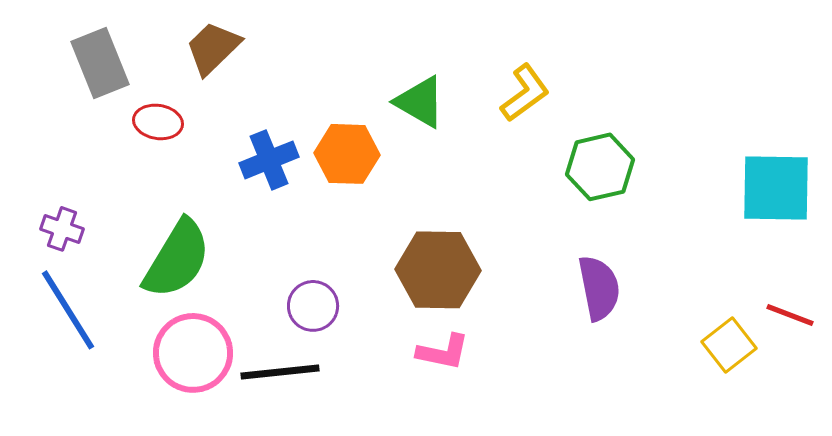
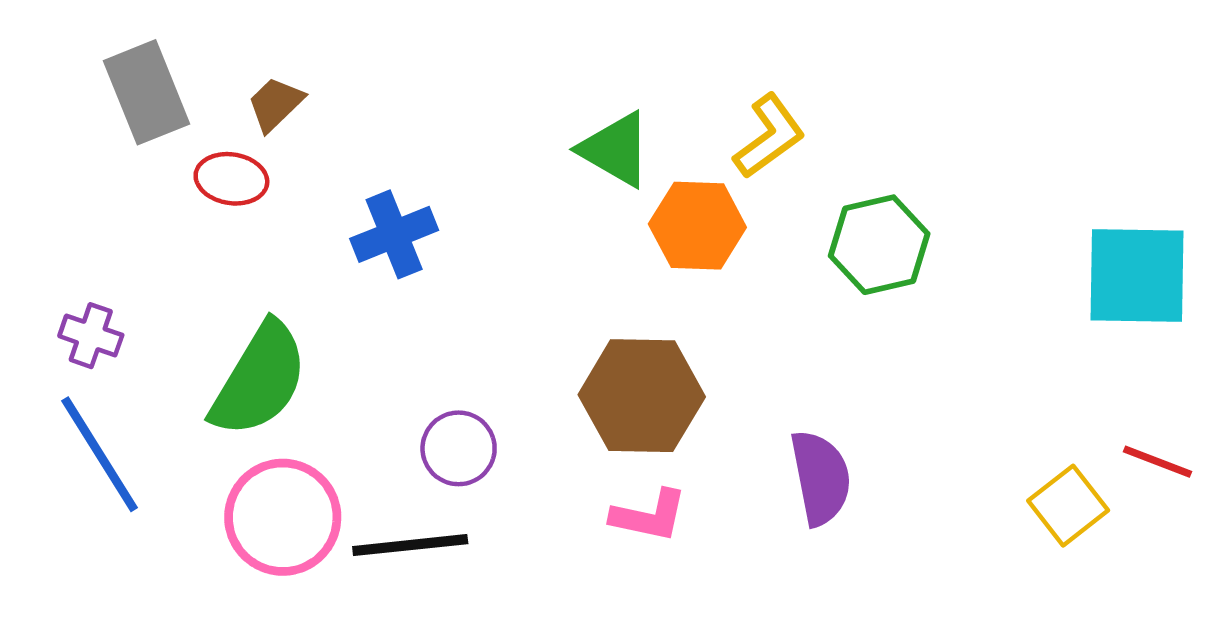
brown trapezoid: (213, 48) -> (275, 104), moved, size x0.7
orange hexagon: (347, 154) -> (697, 226), moved
purple semicircle: (599, 288) -> (821, 478), moved

